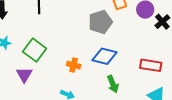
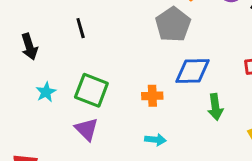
green arrow: (113, 84) -> (215, 107), turned 30

